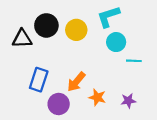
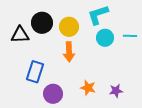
cyan line: (134, 61) -> (130, 36), moved
orange arrow: (76, 82) -> (69, 52), moved, turned -42

